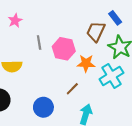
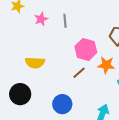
gray line: (39, 42) -> (65, 21), moved
brown line: (72, 89) -> (79, 73), moved

